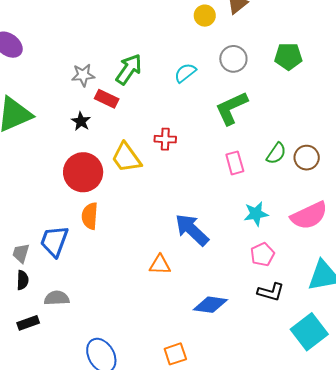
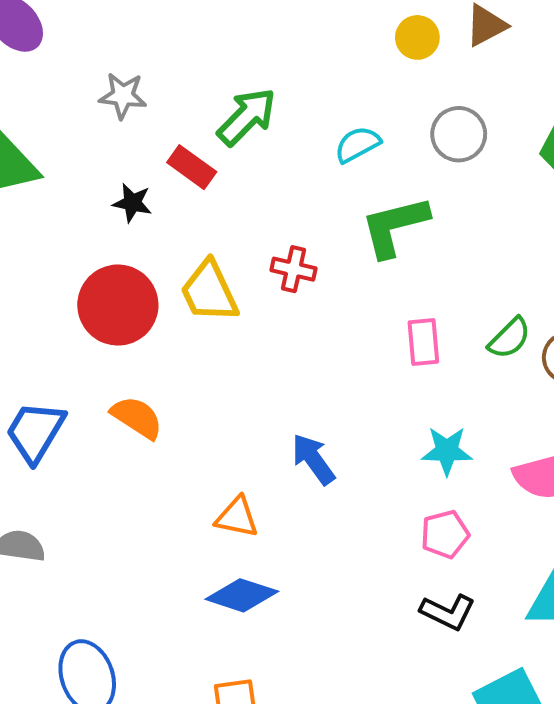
gray star: (83, 75) -> (123, 96), moved
green L-shape: (231, 108) -> (395, 226), moved
black star: (81, 121) -> (132, 203), turned -30
orange semicircle: (90, 216) -> (137, 417), moved, turned 108
blue arrow: (192, 230) -> (313, 459), size x0.7
blue diamond: (210, 305) -> (242, 595), moved

